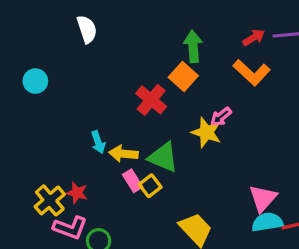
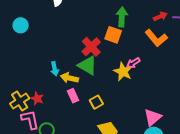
orange square: (183, 76) -> (113, 35), turned -30
green triangle: (163, 157) -> (87, 65), moved
yellow square: (150, 186) -> (96, 102), moved
pink L-shape: (70, 228) -> (30, 120), turned -130

